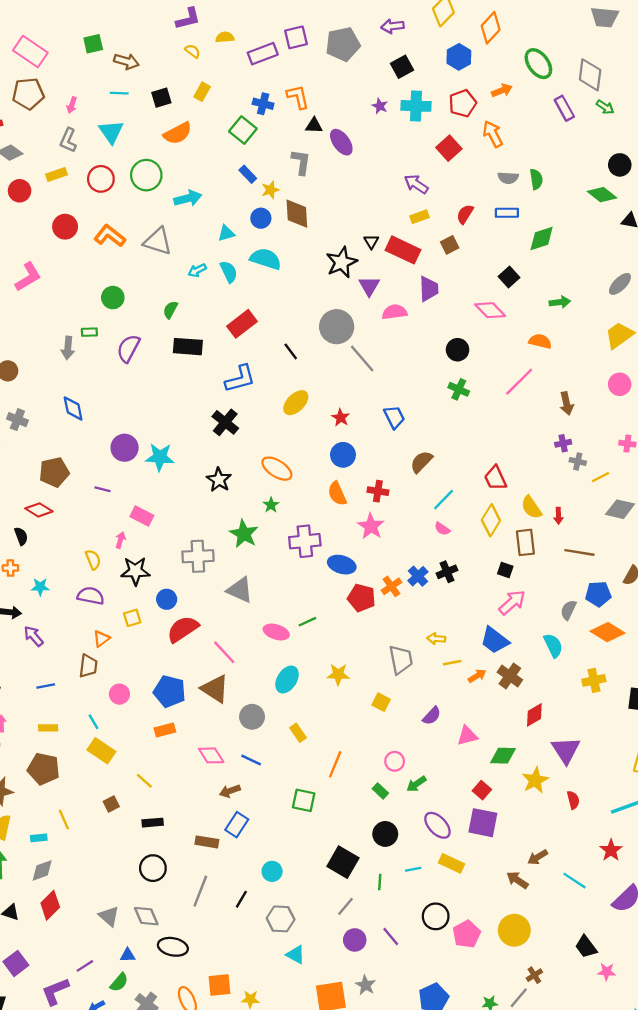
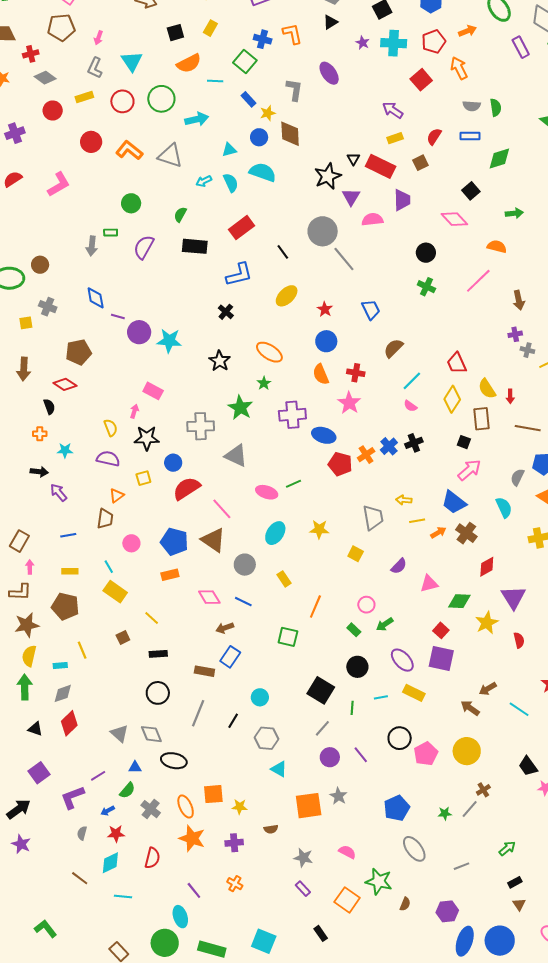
cyan line: (119, 93) -> (215, 81), moved
black triangle: (314, 126) -> (330, 22), moved, turned -35
black cross: (225, 422) -> (226, 312), size x0.7
purple line: (102, 489) -> (118, 317), moved

